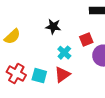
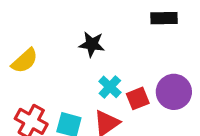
red square: (86, 40) -> (138, 98), moved

